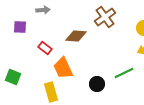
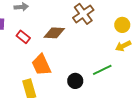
red rectangle: (45, 48) -> (23, 37), moved

